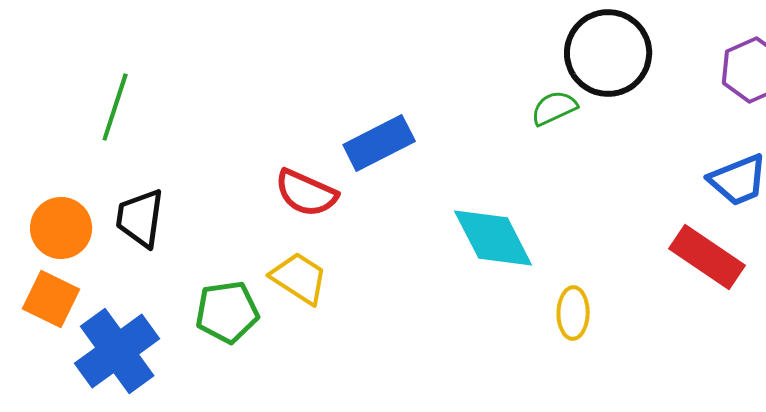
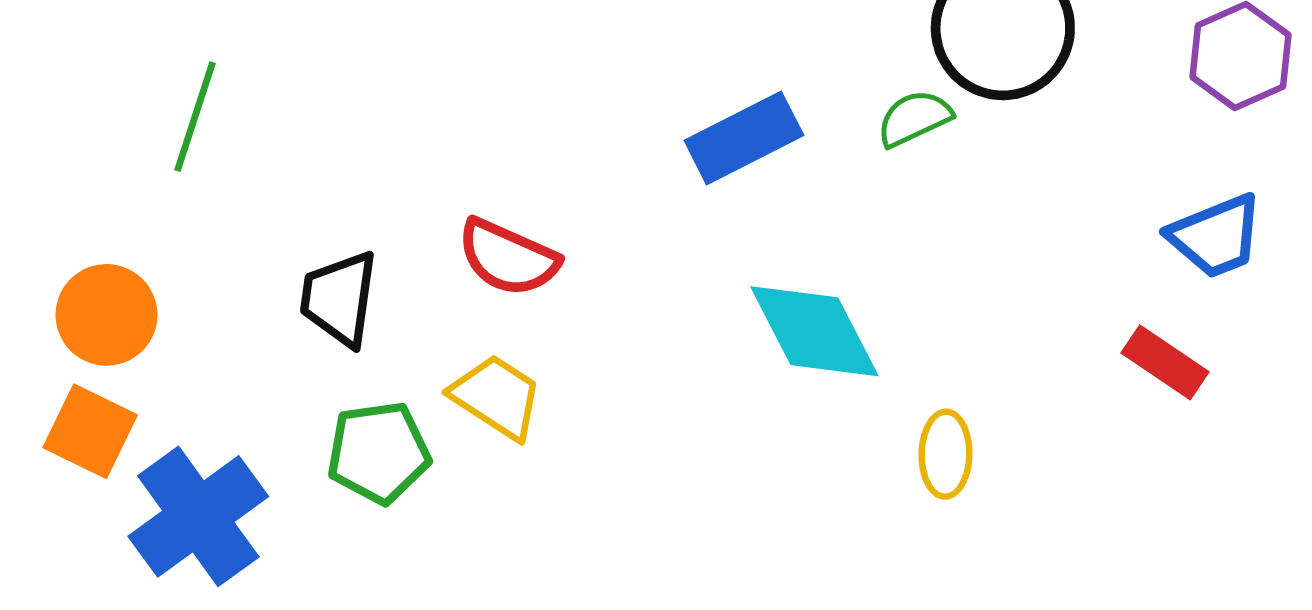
blue rectangle: (379, 143) -> (744, 138), moved
black trapezoid: (140, 218) -> (339, 298), moved
red rectangle: (707, 257) -> (1165, 362), size x0.7

